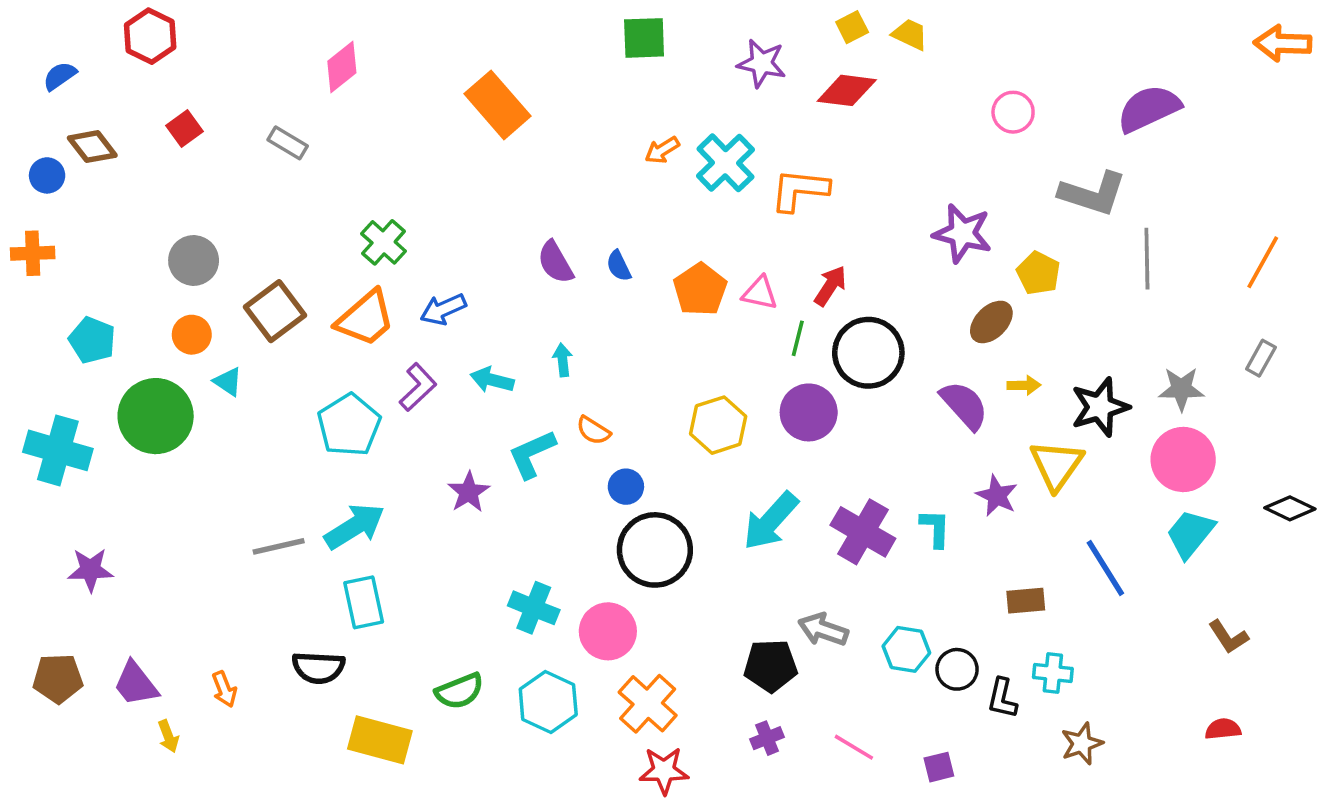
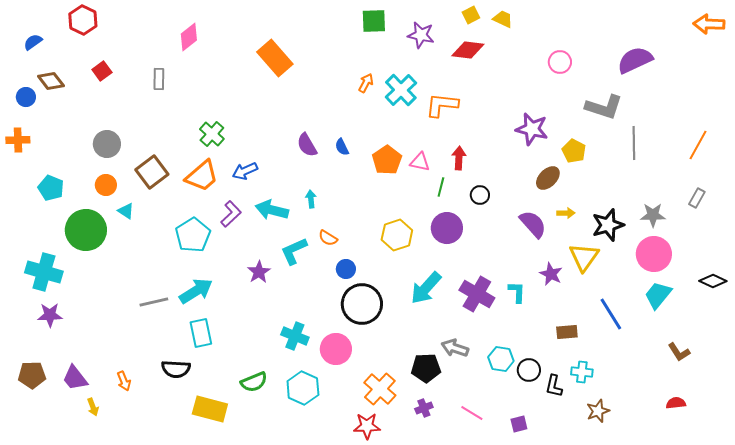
green square: (644, 38) -> (374, 21), moved
gray rectangle: (288, 143) -> (159, 79), turned 60
orange arrow: (662, 150) -> (366, 83), turned 150
red arrow: (830, 286) -> (459, 158), turned -30
black circle: (868, 353) -> (480, 195), size x0.5
cyan arrow: (492, 380) -> (272, 210), size x1.4
cyan cross: (58, 450) -> (44, 272), moved
orange cross: (648, 704) -> (380, 389), moved

